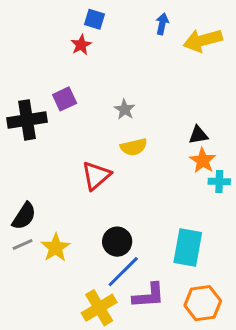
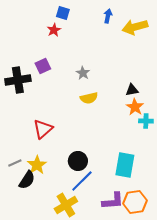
red triangle: (96, 176) -> (43, 129), moved
black semicircle: (24, 216) -> (27, 180), moved
purple L-shape: (149, 296) -> (113, 201), moved

